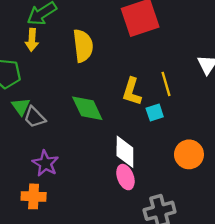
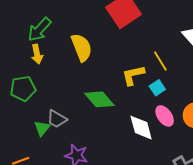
yellow L-shape: (132, 92) -> (133, 75), turned 75
green triangle: (21, 106) -> (42, 128), moved, turned 30
pink ellipse: (125, 177) -> (165, 116), moved

